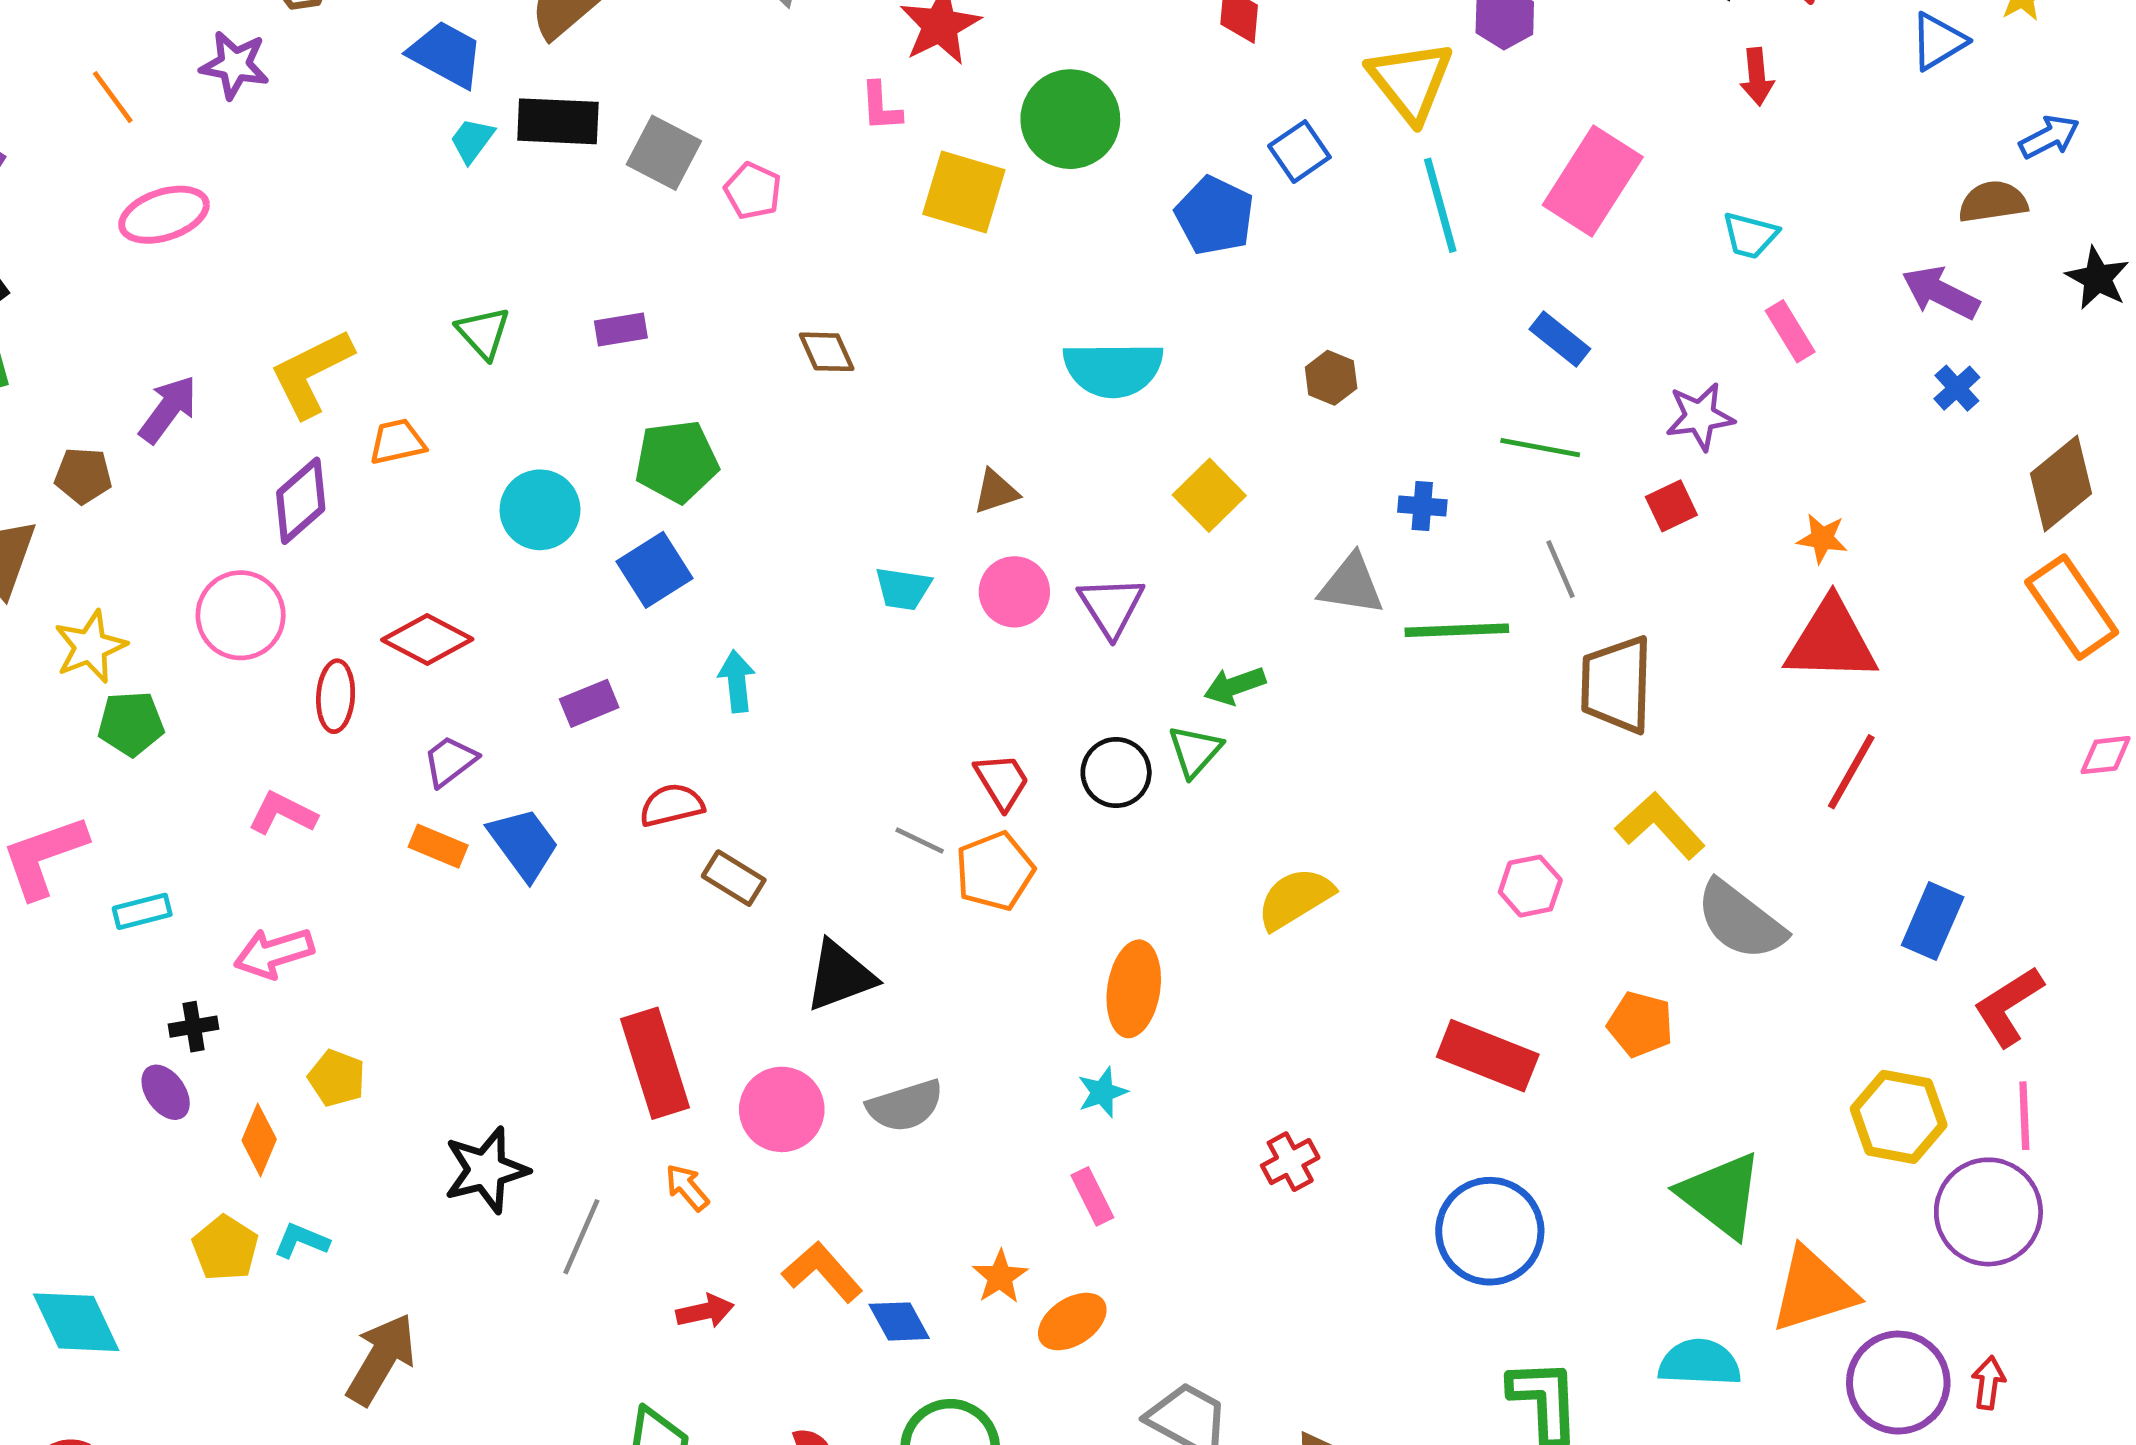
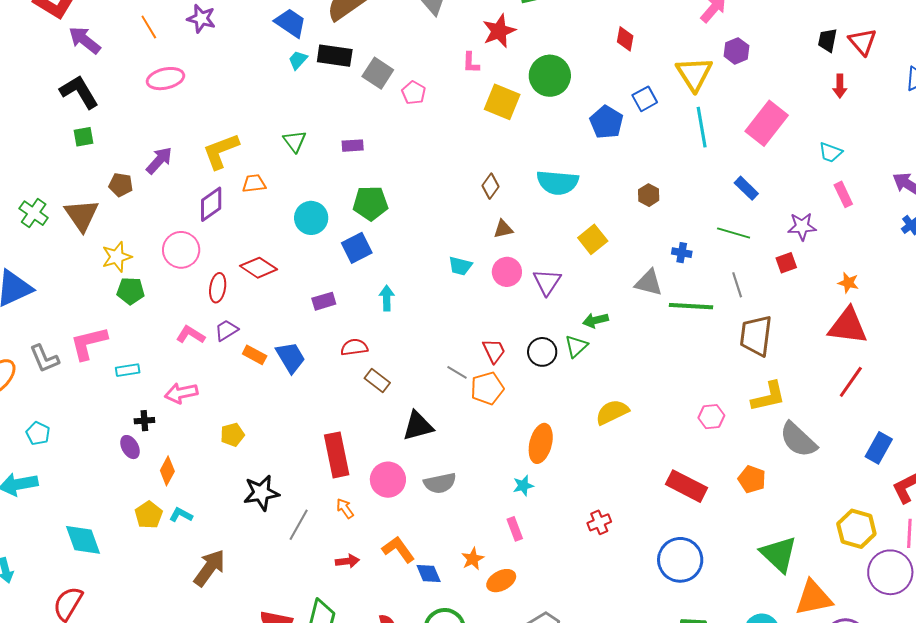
brown diamond: (827, 352) -> (491, 186), moved, turned 55
purple trapezoid: (450, 761) -> (226, 330), moved
yellow L-shape: (1660, 826) -> (768, 397), turned 114
yellow pentagon: (337, 1078) -> (232, 435), moved, turned 30

